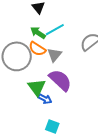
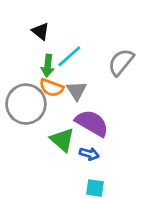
green arrow: (38, 33) -> (48, 66), turned -105
blue arrow: (45, 99) -> (89, 154), moved

